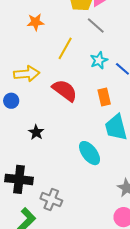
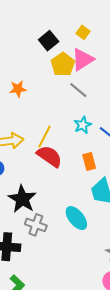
yellow line: (65, 48) -> (45, 137), moved
black star: (36, 132) -> (22, 199), size x1.8
gray cross: (51, 199) -> (36, 225), moved

